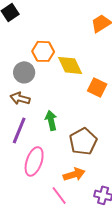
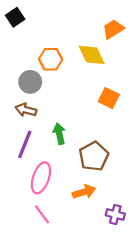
yellow diamond: (70, 65) -> (92, 55), moved
pink line: (59, 195) -> (42, 214), moved

